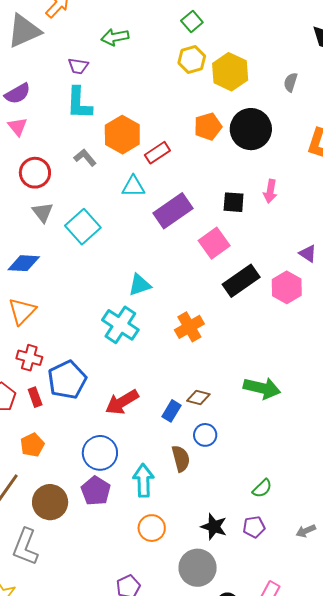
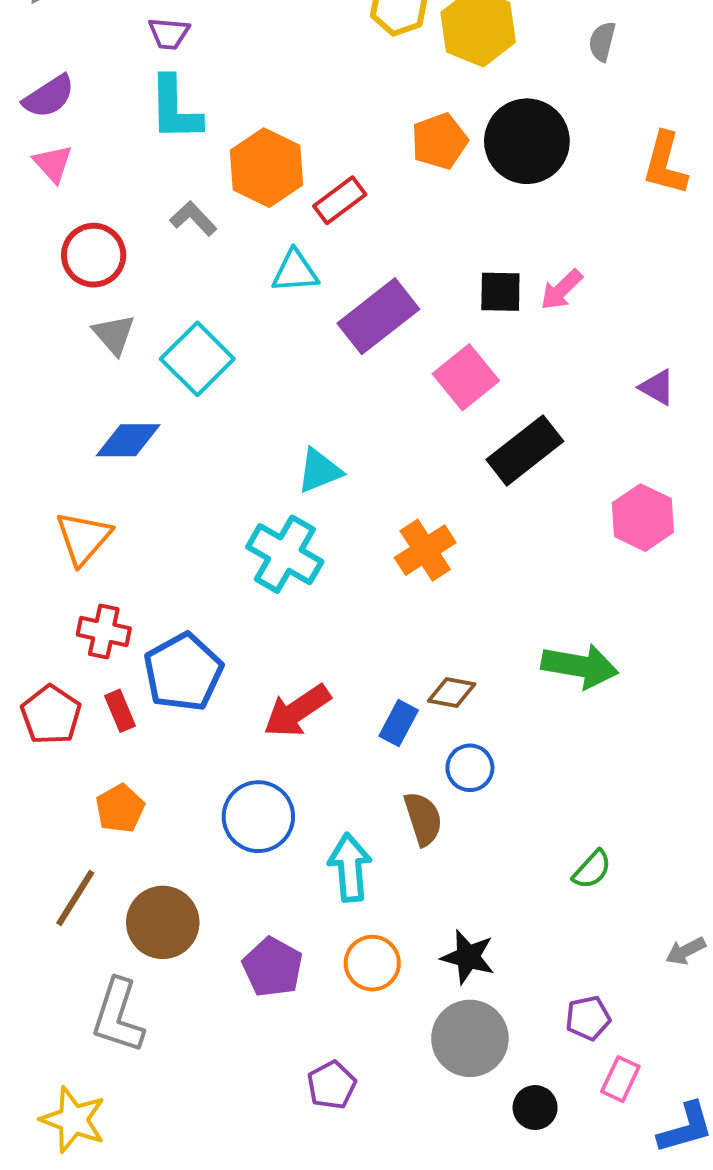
pink arrow: (270, 191) -> (561, 290), moved, turned 40
blue diamond: (24, 263) -> (128, 440), moved
pink hexagon: (287, 287) -> (643, 518), moved
purple pentagon: (96, 491) -> (273, 967), moved
black star: (214, 527) -> (468, 957), moved
purple pentagon: (254, 527) -> (588, 1018), moved

